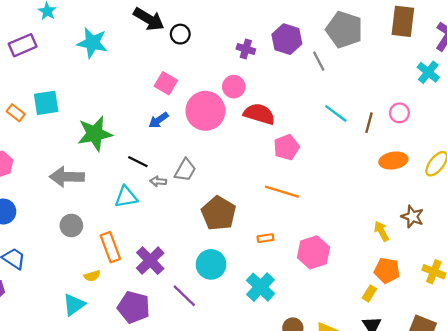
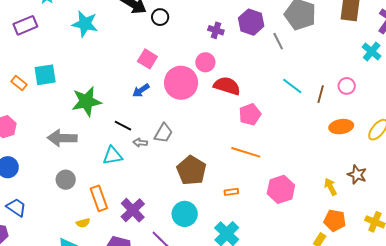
pink hexagon: (313, 252) -> (281, 189), moved

